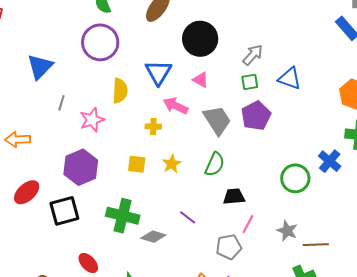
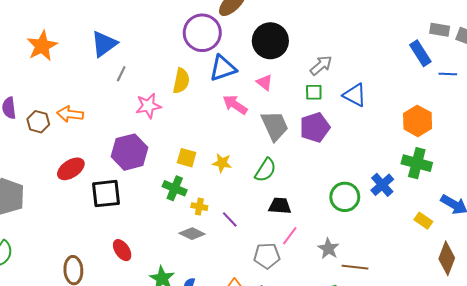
purple circle: (100, 42) -> (202, 33), moved
blue triangle: (158, 72) -> (223, 68), turned 32
gray line: (61, 103) -> (121, 74), moved
yellow cross: (153, 127) -> (199, 207), moved
yellow star: (172, 164) -> (222, 163), turned 30
green cross: (123, 216) -> (175, 188), moved, size x0.7

